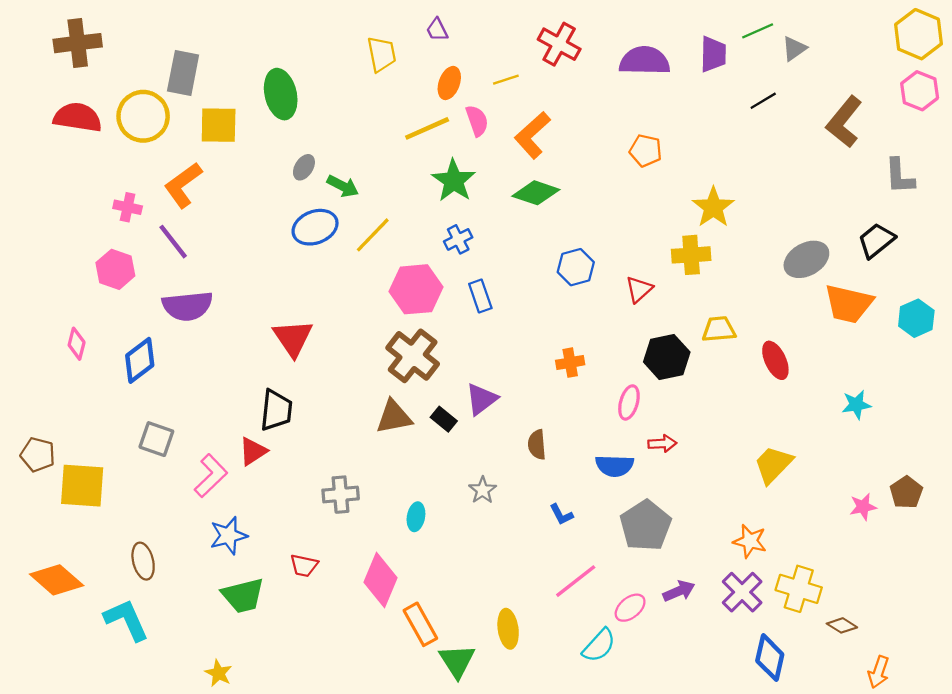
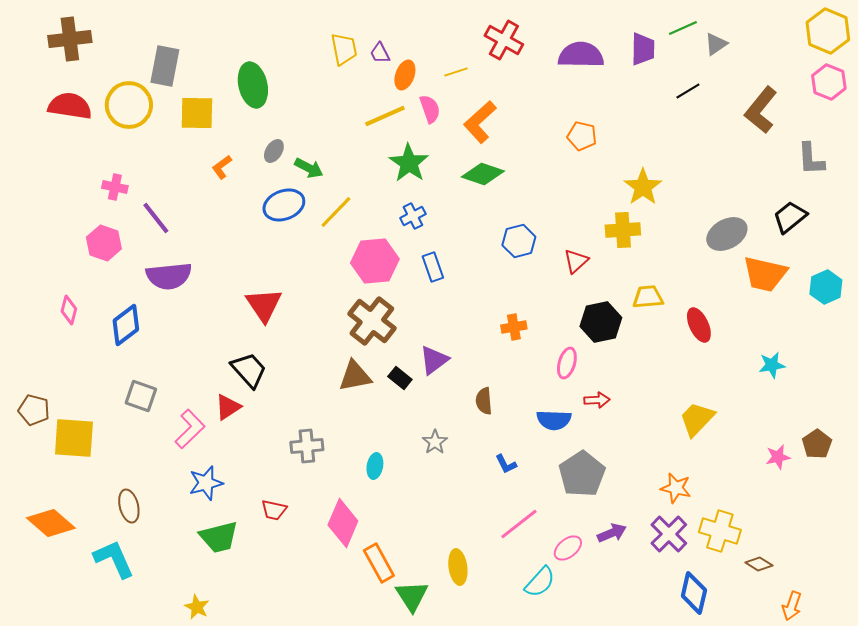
purple trapezoid: (437, 30) -> (380, 53), moved
orange L-shape: (183, 185) -> (222, 167), moved, size x0.6
black trapezoid: (276, 410) -> (249, 370), turned -48

